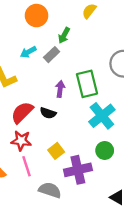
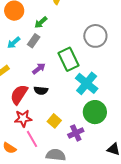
green arrow: (64, 35) -> (41, 22), turned 32
purple arrow: (60, 89) -> (39, 69), moved, turned 56
green circle: (105, 150) -> (95, 112), size x1.5
purple cross: (78, 170) -> (76, 133), size x0.7

